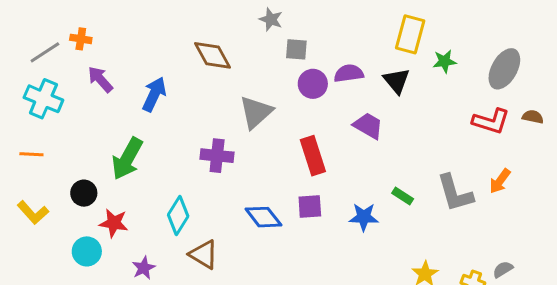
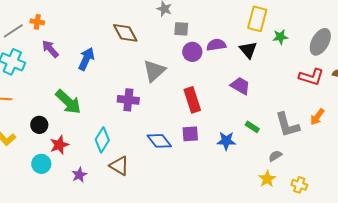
purple trapezoid: (368, 126) -> (240, 86), moved
green arrow: (127, 159) -> (68, 102), turned -76
red star: (114, 223) -> (59, 145), turned -30
gray semicircle: (503, 269) -> (275, 156), moved

